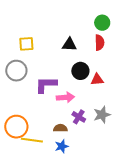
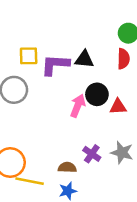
purple L-shape: (46, 85) -> (55, 65), moved
pink arrow: (65, 97) -> (78, 106), moved, turned -66
gray star: (102, 115) -> (122, 153), turned 30

